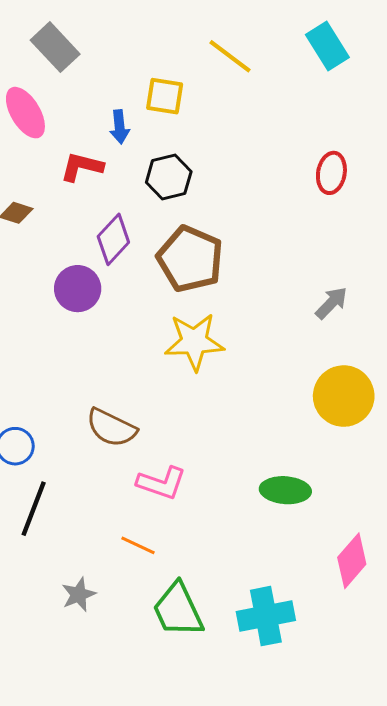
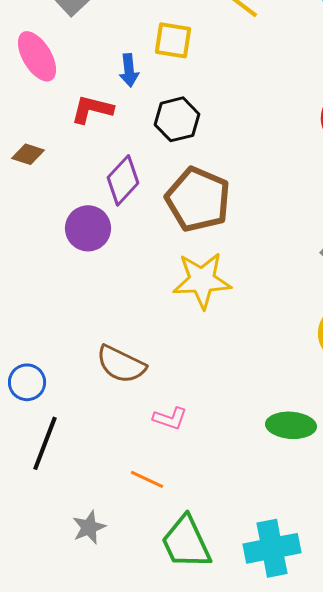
pink L-shape: (162, 483) -> (170, 418), size x0.7

